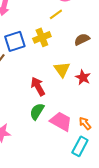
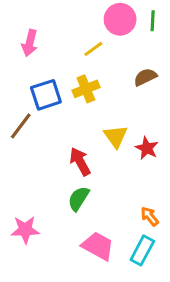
yellow line: (56, 14) -> (93, 49), moved
brown semicircle: (82, 39) -> (145, 77), moved
pink trapezoid: (61, 121) -> (98, 246), moved

